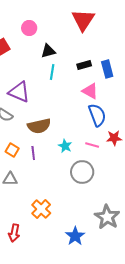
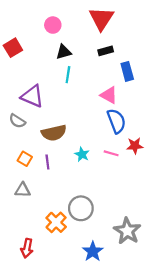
pink circle: (29, 28) -> (53, 25), moved
black rectangle: (84, 65) -> (106, 51), moved
gray circle: (82, 172) -> (81, 208), moved

